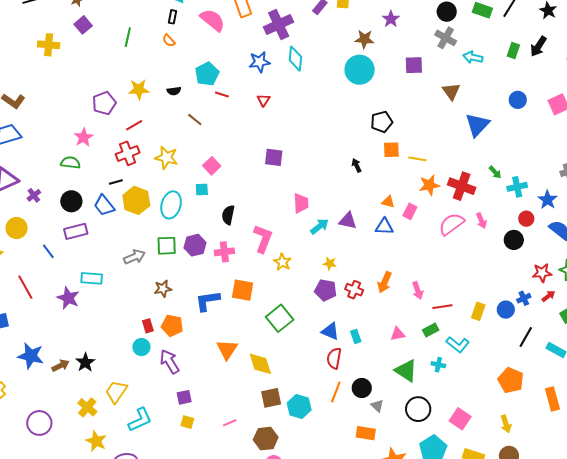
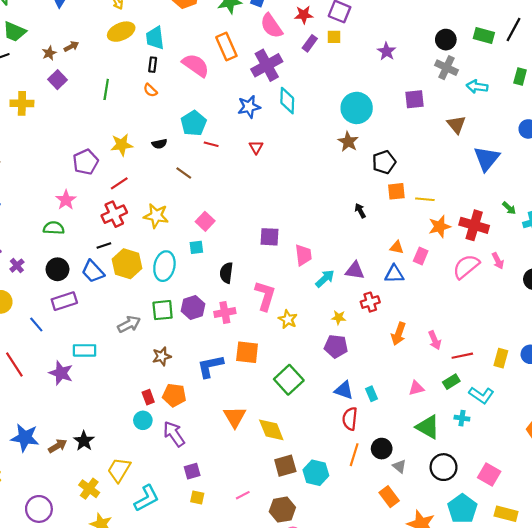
brown star: (364, 39) -> (348, 142), moved, turned 30
purple square: (274, 157) -> (269, 237), moved
red cross: (354, 290) -> (370, 302), moved, turned -36
orange rectangle: (366, 433) -> (389, 497), turned 48

